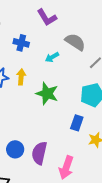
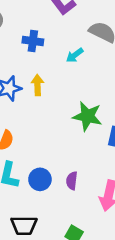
green star: (47, 94) -> (87, 116), moved
purple semicircle: (39, 153) -> (72, 181), size x0.6

